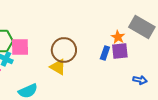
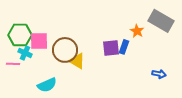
brown circle: (64, 50) -> (65, 50), moved
purple square: (120, 51) -> (111, 48), moved

